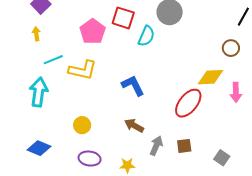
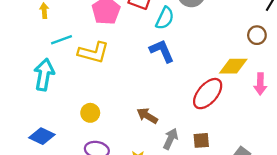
blue L-shape: (133, 85) -> (162, 51), moved

